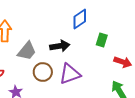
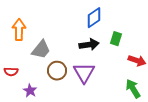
black arrow: (60, 46) -> (89, 45), moved
purple triangle: (70, 74) -> (84, 73), turned -40

